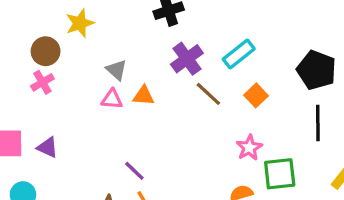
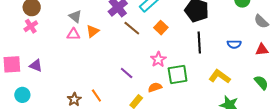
orange triangle: (144, 96) -> (93, 31), turned -40
purple line: (134, 171) -> (127, 73), moved

